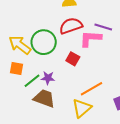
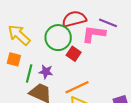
green circle: (44, 42) -> (58, 38), moved
green line: (32, 81) -> (29, 73), turned -42
orange line: (91, 89) -> (77, 87), moved

